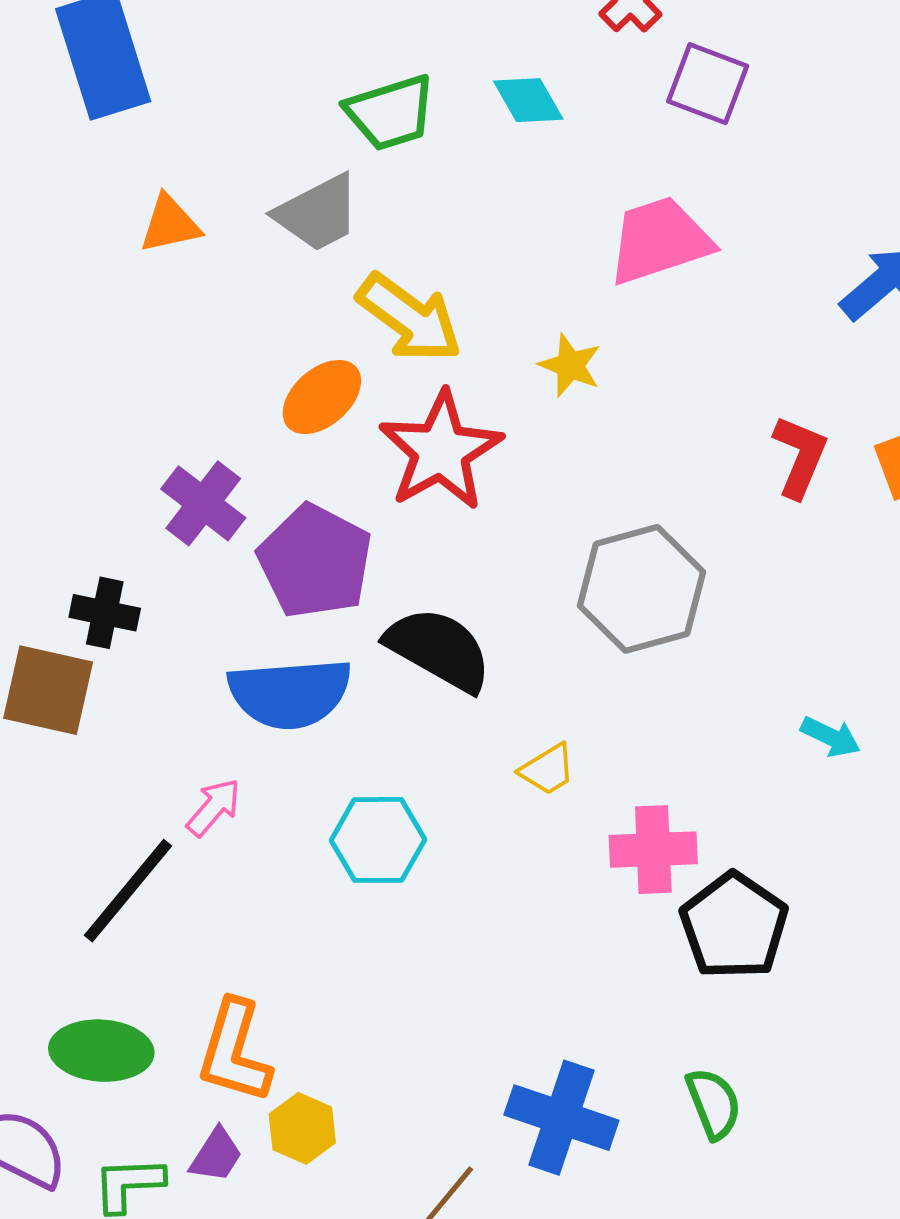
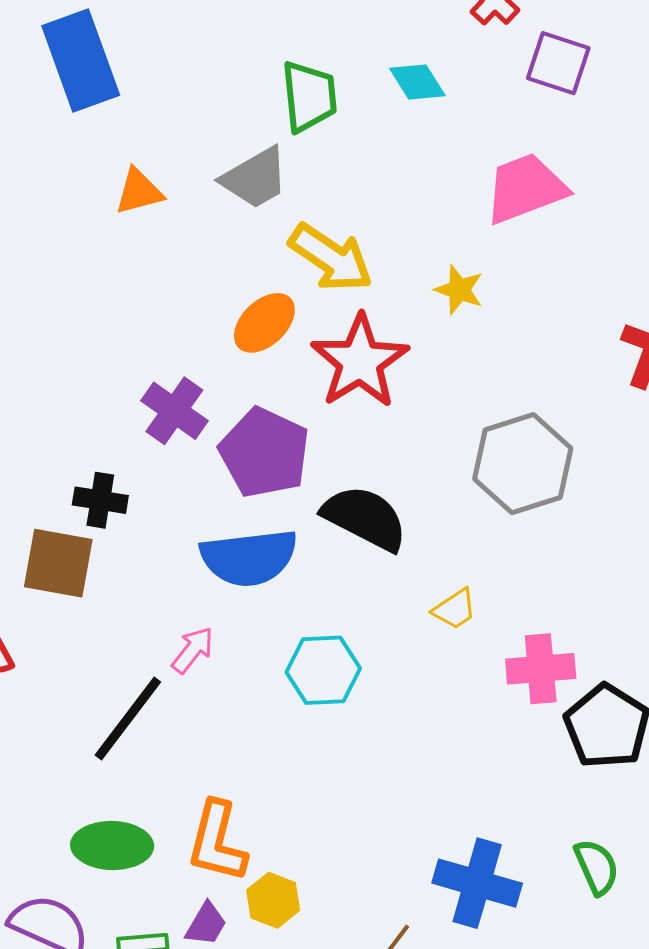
green trapezoid: (391, 113) -> (309, 96), turned -76

